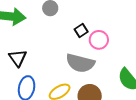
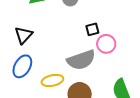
gray semicircle: (80, 63) -> (81, 60), turned -52

